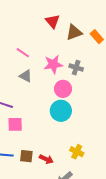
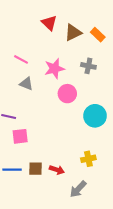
gray cross: (76, 68) -> (88, 66), moved
cyan circle: (61, 111) -> (95, 116), moved
yellow cross: (77, 152) -> (88, 159), turned -32

